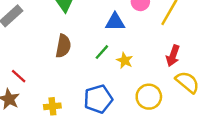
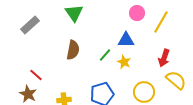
blue triangle: (115, 22) -> (126, 40), moved

